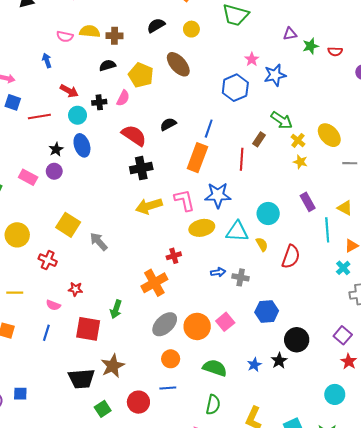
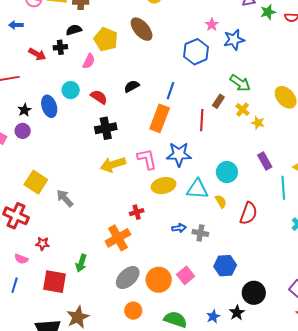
blue arrow: (47, 60) -> (16, 25), turned -72
black cross: (99, 102) -> (60, 47), moved
cyan circle: (78, 115) -> (71, 90), moved
red semicircle: (134, 135) -> (99, 97), size x0.7
yellow cross: (298, 140) -> (243, 110), moved
red cross: (48, 260) -> (16, 216), size x1.4

